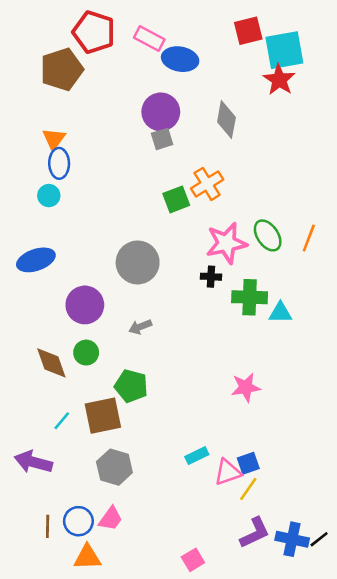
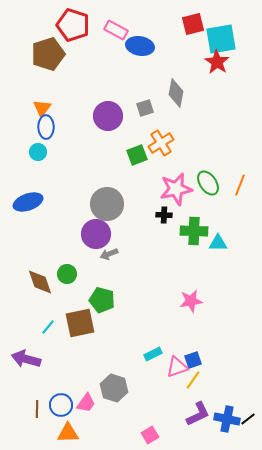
purple circle: (161, 112) -> (108, 116), moved
gray square: (162, 139) -> (145, 108), moved
purple circle: (85, 305) -> (96, 234), moved
gray hexagon: (114, 467) -> (114, 388), moved

